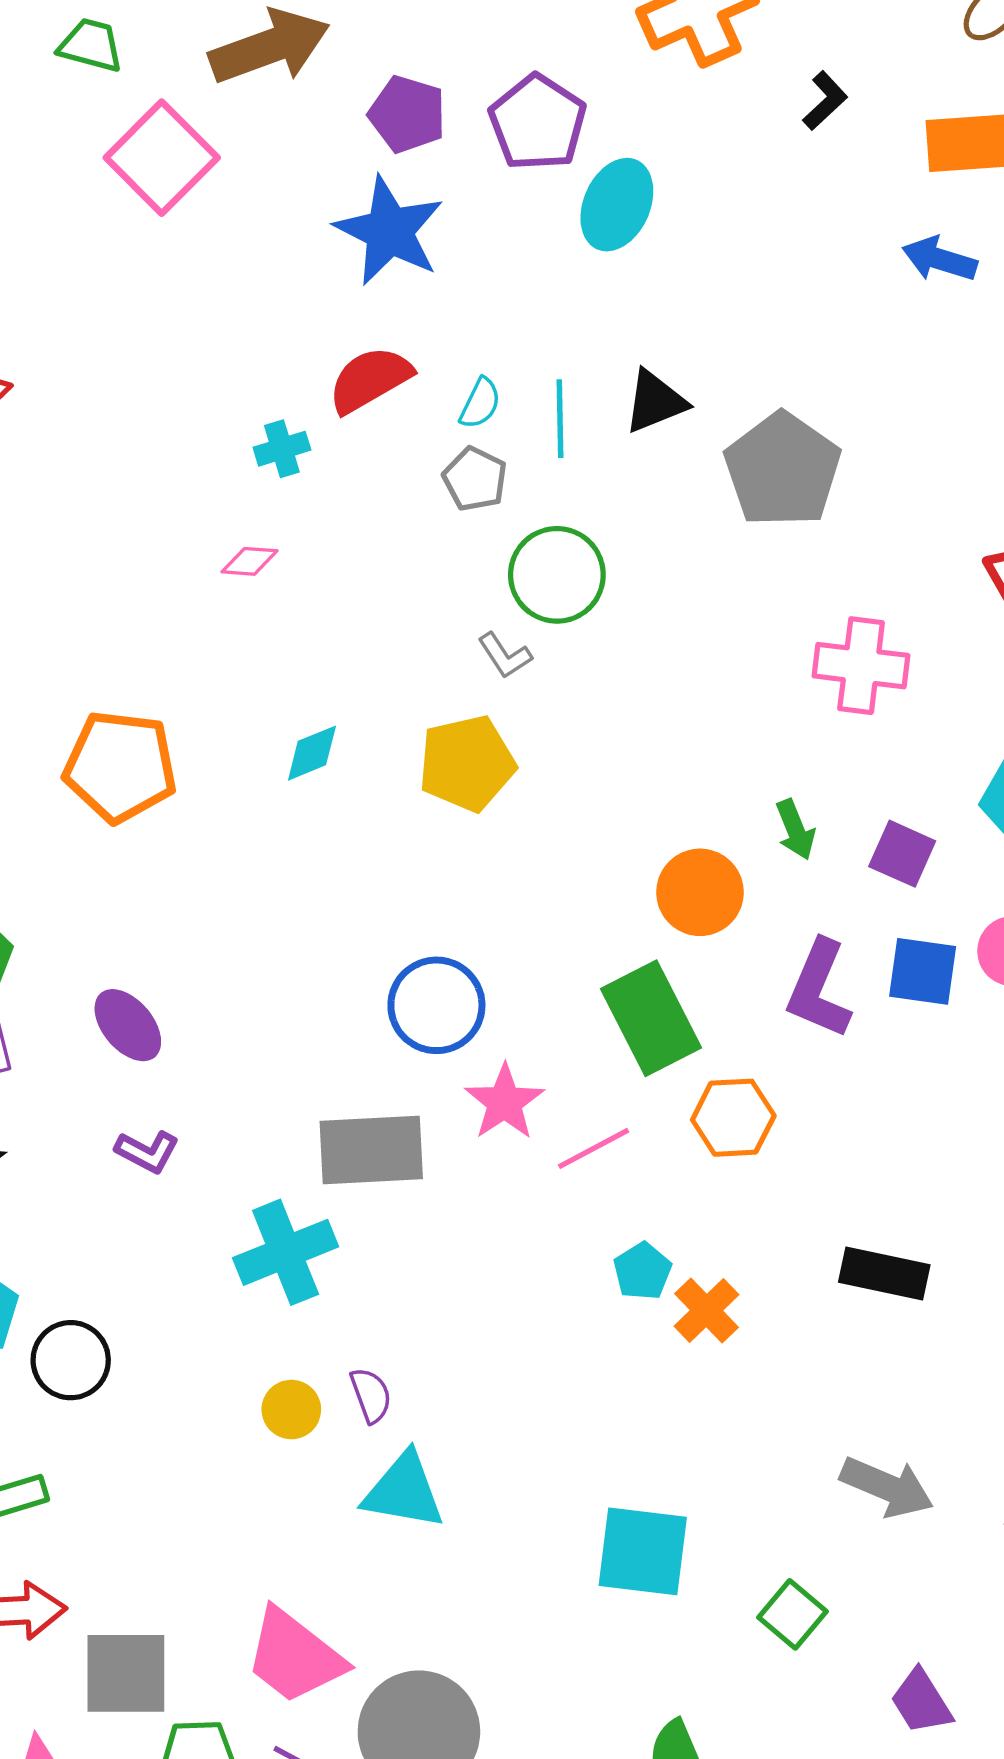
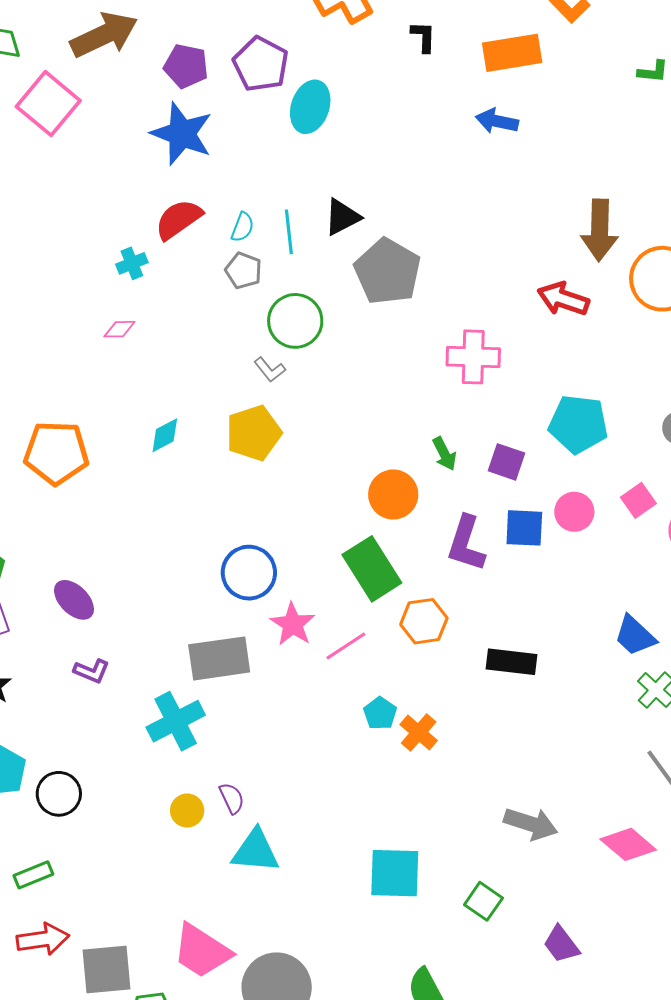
black L-shape: (825, 101) -> (423, 37), turned -40
gray pentagon: (783, 470) -> (388, 272), moved
black rectangle: (884, 1273) -> (512, 662), moved

